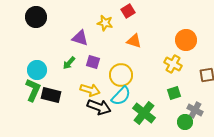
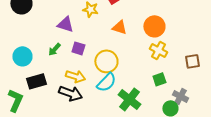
orange circle: (186, 40) -> (154, 26), moved
green L-shape: (33, 90) -> (15, 100), moved
black rectangle: (51, 95) -> (36, 81), turned -30
black arrow: (99, 107) -> (70, 93), moved

